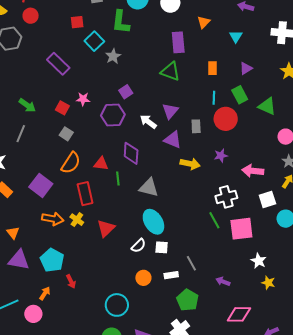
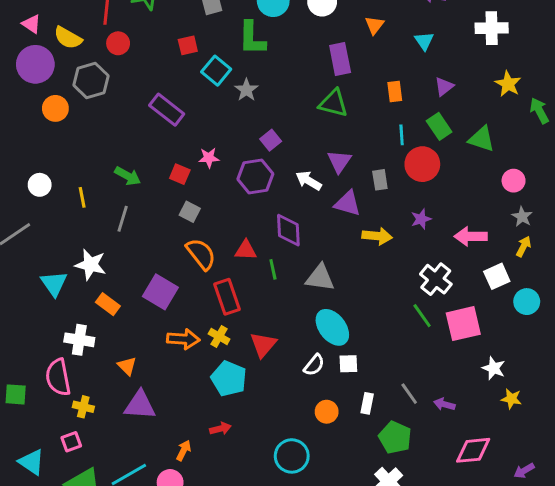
orange semicircle: (71, 163) -> (201, 254), turned -65
white cross: (226, 197) -> (436, 279), turned -30
cyan pentagon: (52, 260) -> (229, 379), moved
gray line: (191, 263) -> (409, 394), moved
white rectangle: (171, 275) -> (367, 403), turned -64
red arrow: (71, 281) -> (220, 429), turned -72

